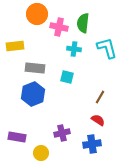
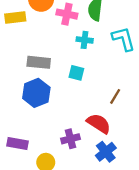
yellow rectangle: (15, 46) -> (15, 18), moved
red semicircle: (98, 120) -> (99, 123), moved, size x1.5
blue cross: (92, 144) -> (106, 152), turned -30

